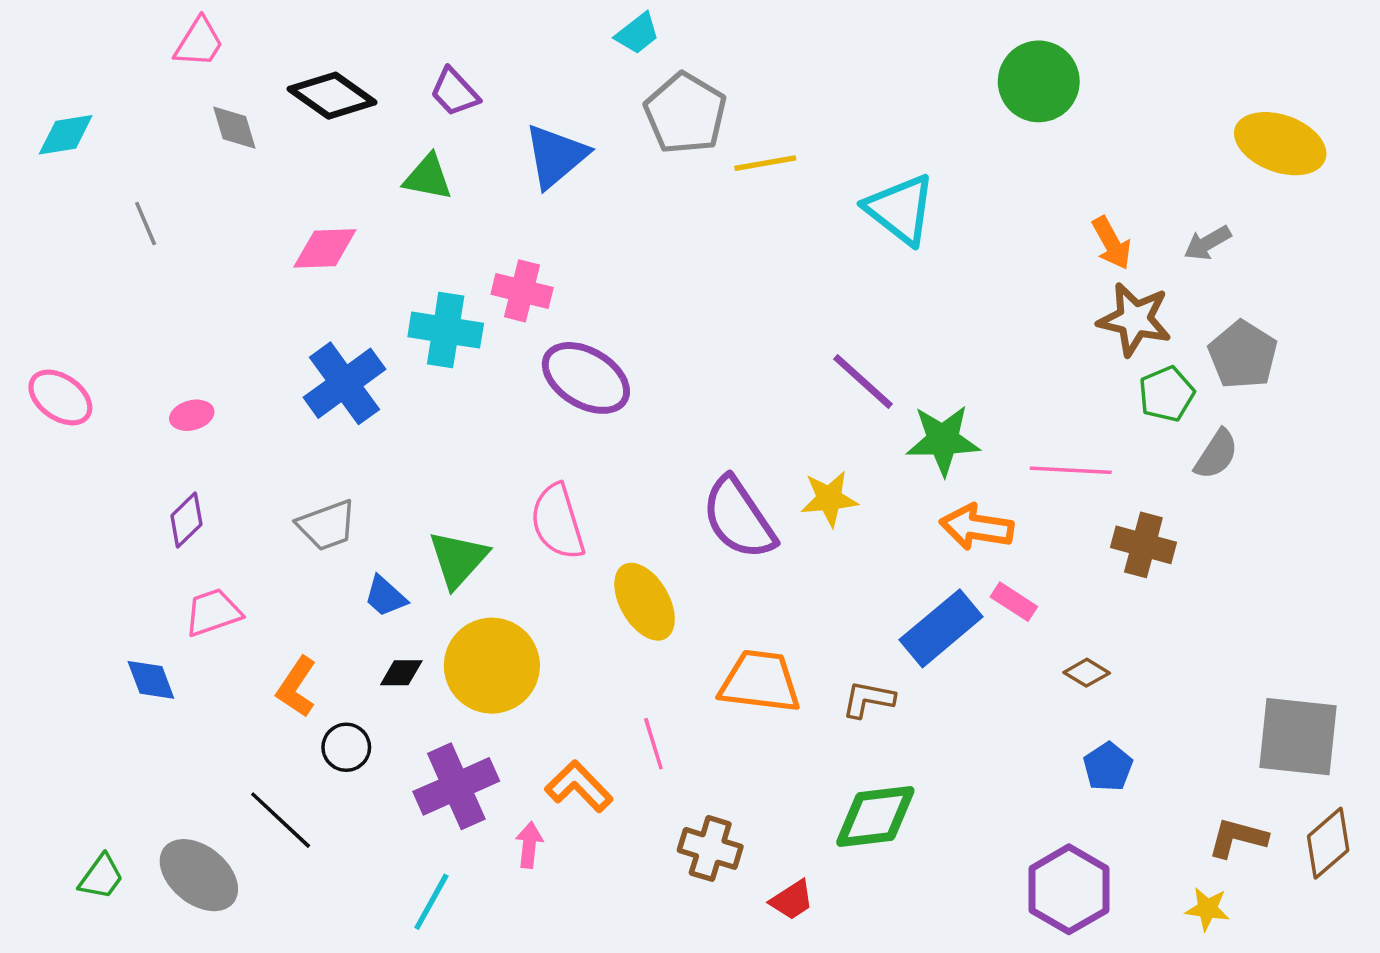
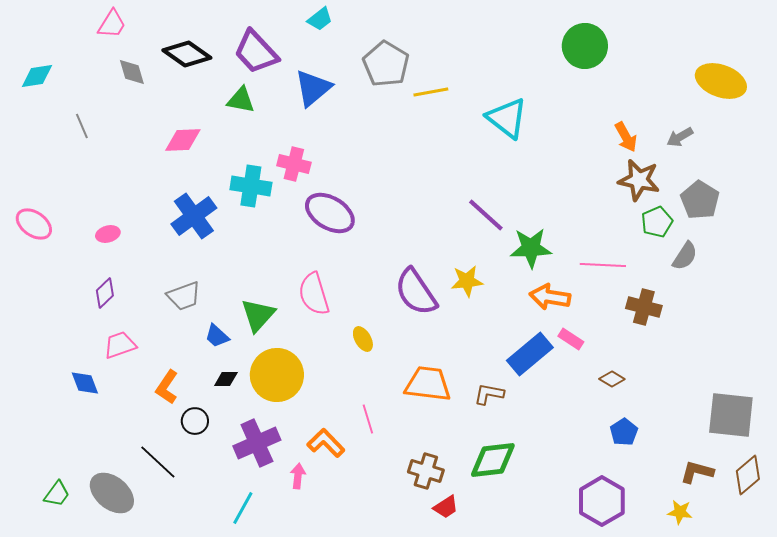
cyan trapezoid: (637, 33) -> (320, 19), moved
purple trapezoid: (455, 92) -> (256, 52), size x1.6
yellow ellipse: (645, 602) -> (363, 339), size x0.6
brown cross: (710, 848) -> (426, 471), moved

